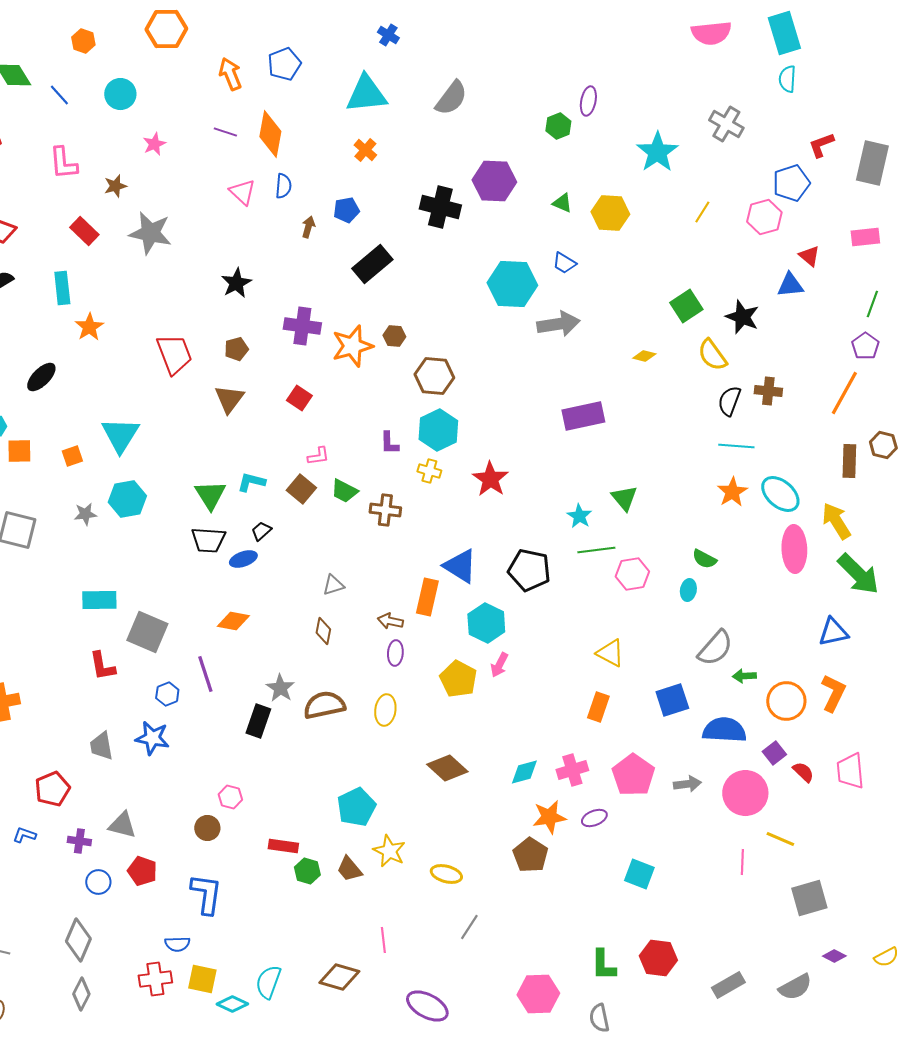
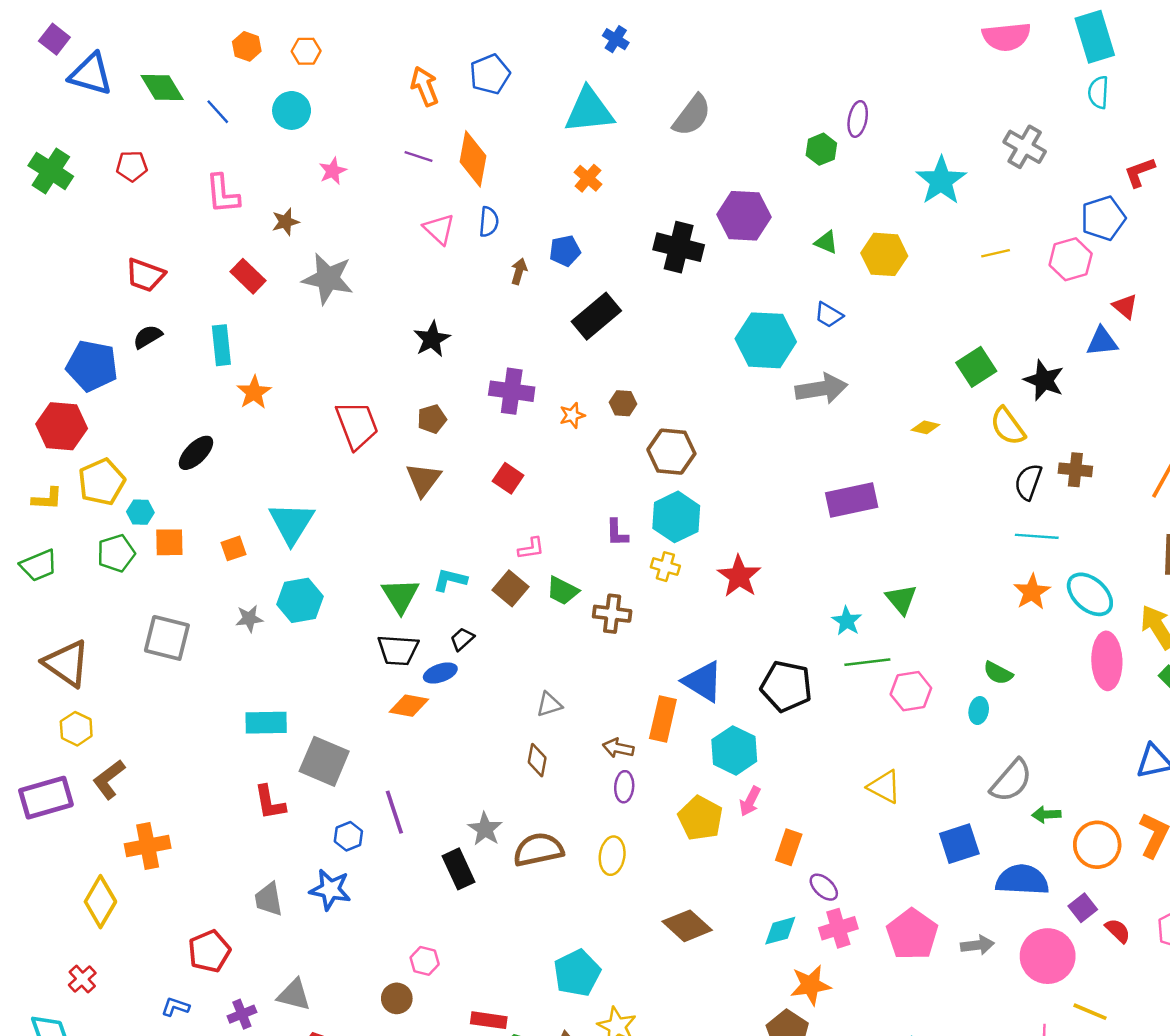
orange hexagon: (166, 29) -> (306, 51), moved, size x0.6
yellow line: (702, 212) -> (996, 253), turned 45
orange star: (352, 346) -> (572, 415), size x0.5
orange diamond: (233, 621) -> (409, 706), moved
orange rectangle: (598, 707) -> (789, 847), moved
black rectangle: (258, 721) -> (458, 869), turned -44
purple ellipse: (594, 818) -> (824, 887), moved, turned 65
purple cross: (79, 841) -> (242, 1014), turned -30

